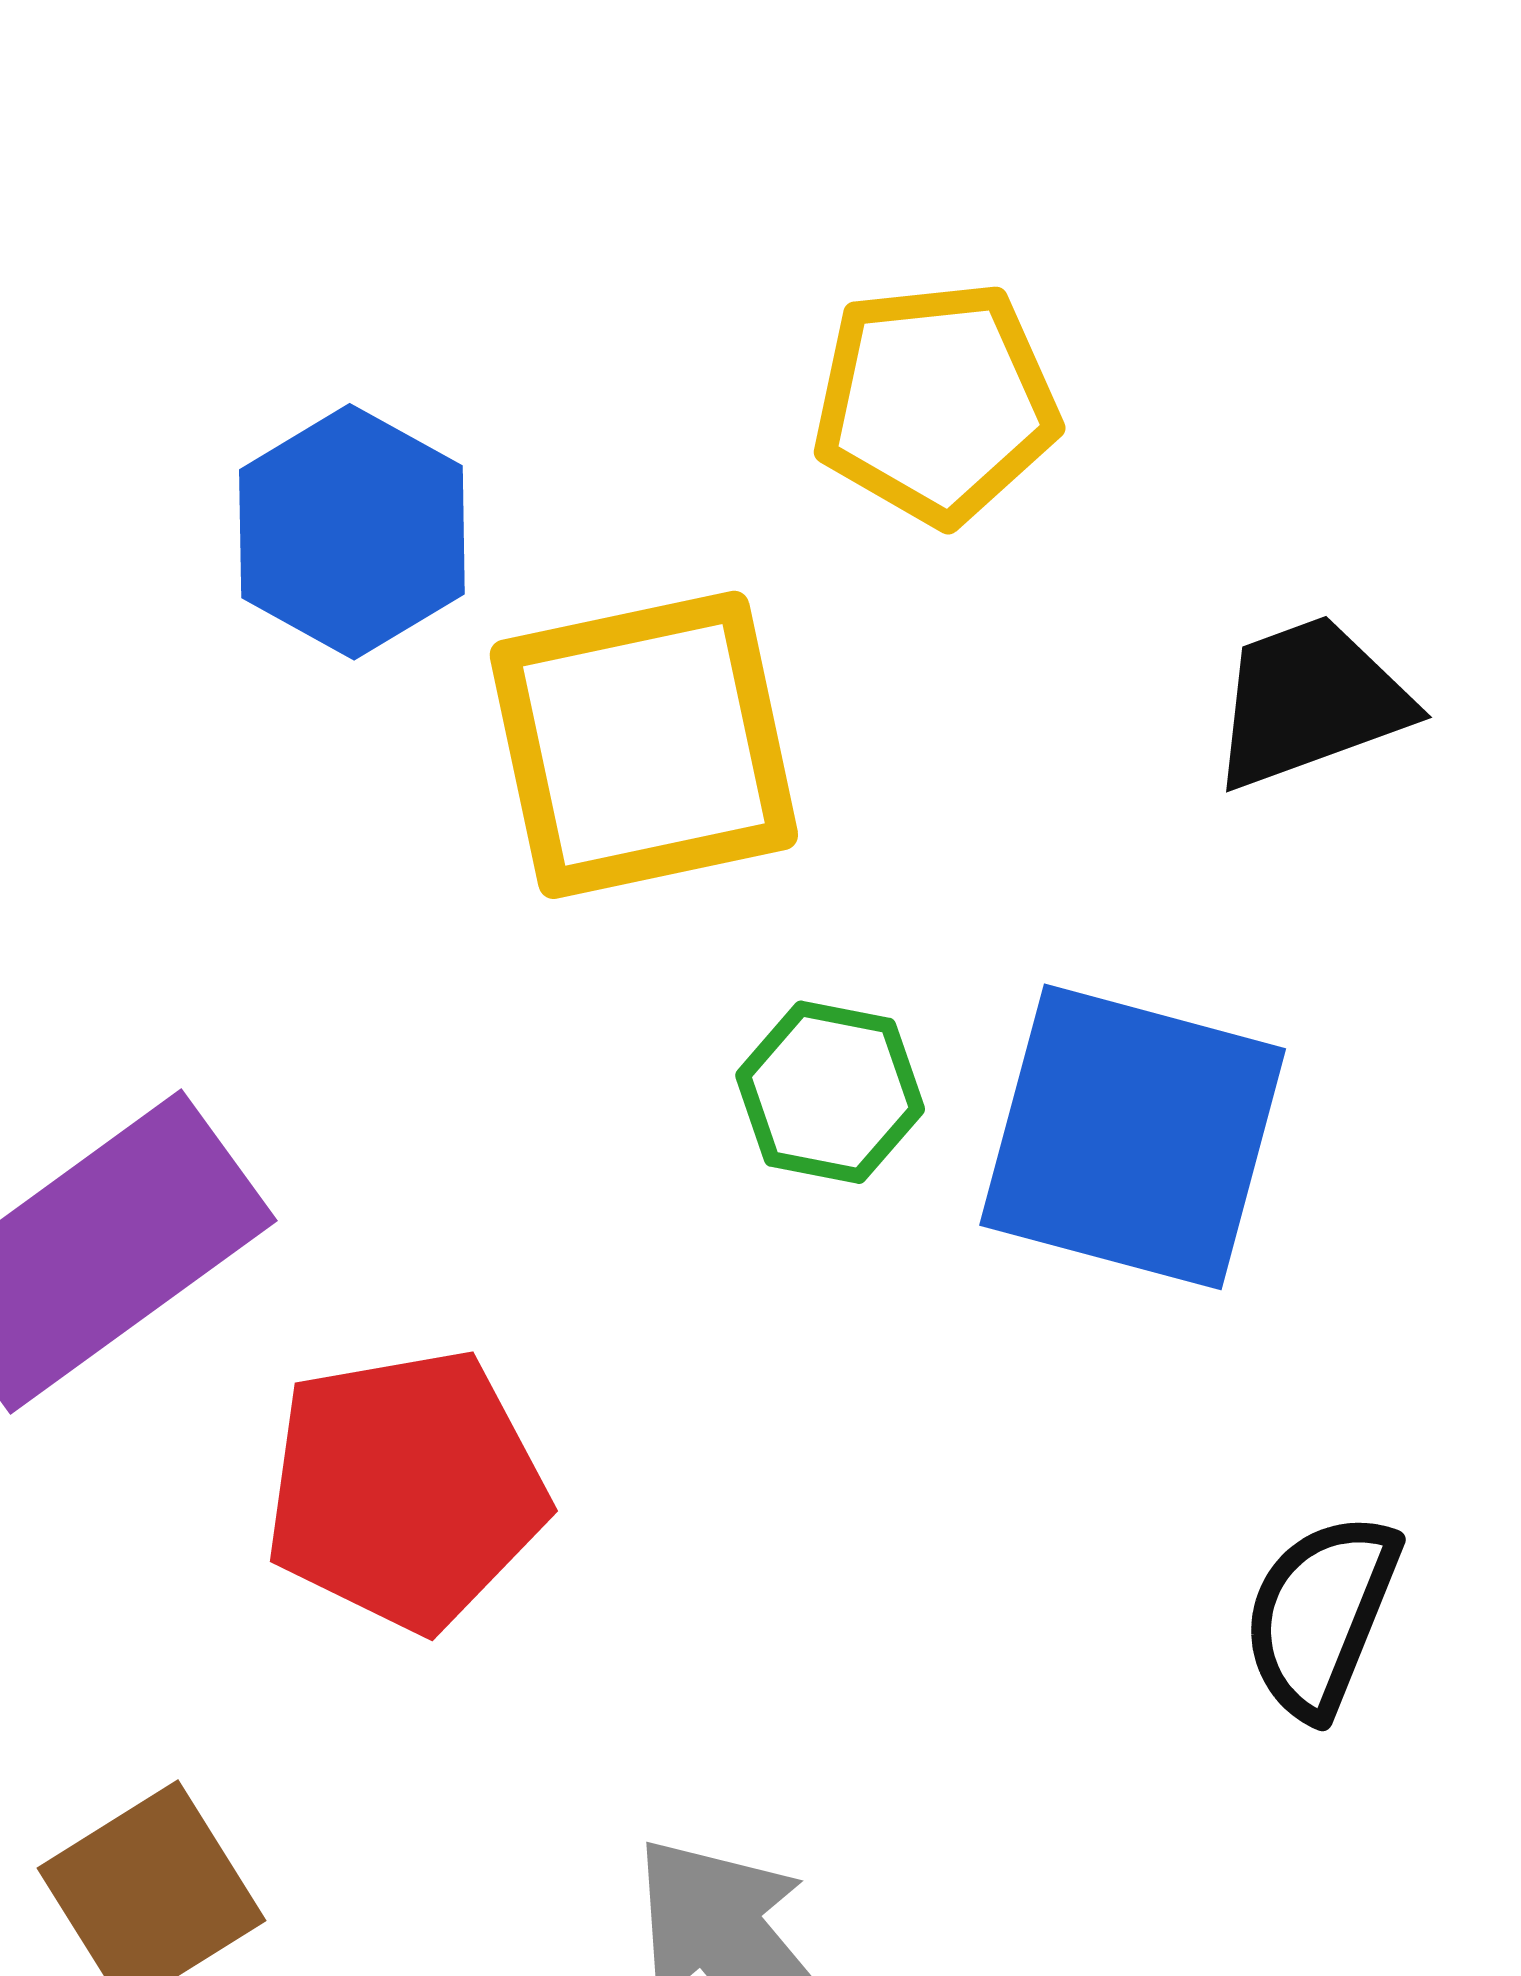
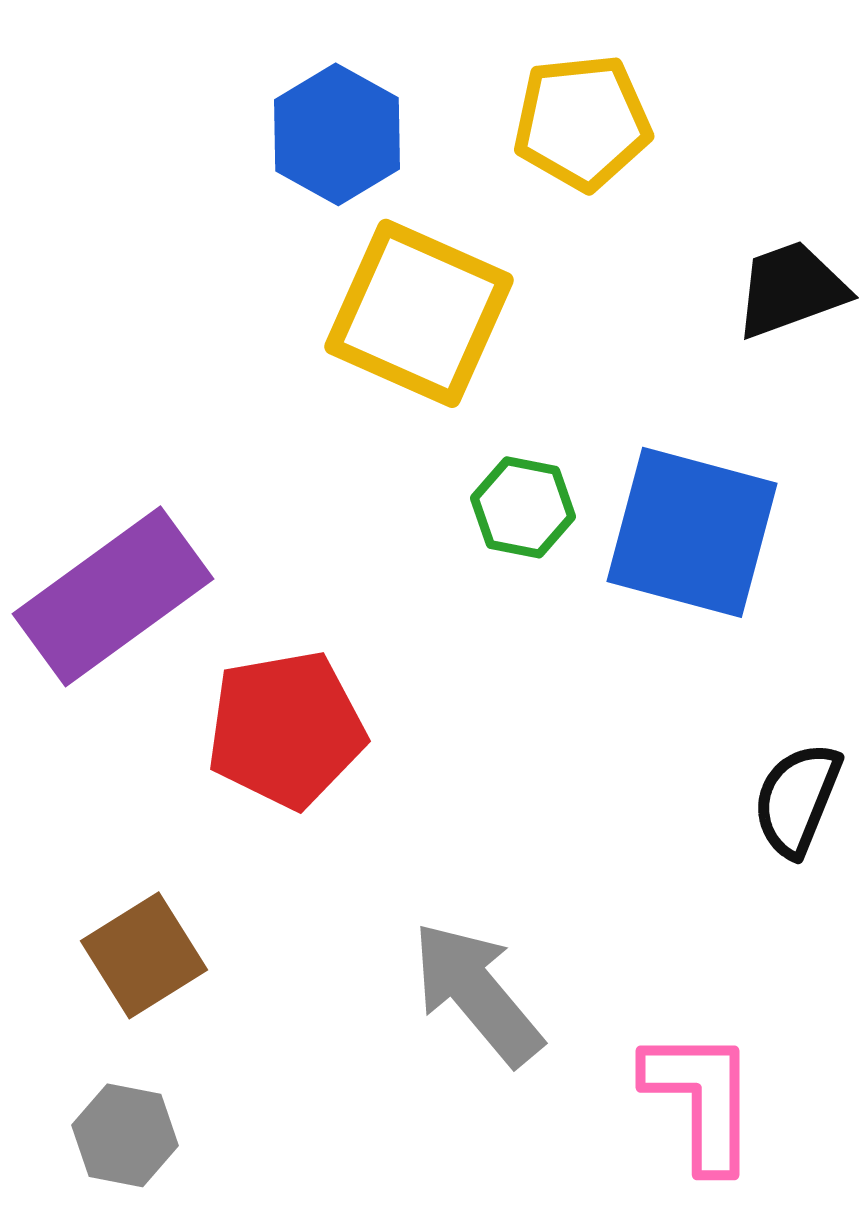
blue hexagon: (352, 532) -> (337, 134), moved
yellow square: (644, 745) -> (419, 313), turned 36

